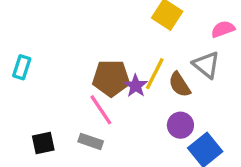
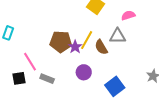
gray triangle: (206, 65) -> (118, 36), turned -42
pink line: (101, 110) -> (30, 62), moved
purple circle: (180, 125) -> (84, 72), moved

